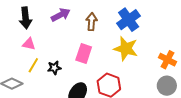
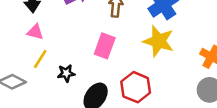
black star: (54, 68) -> (66, 73), moved

